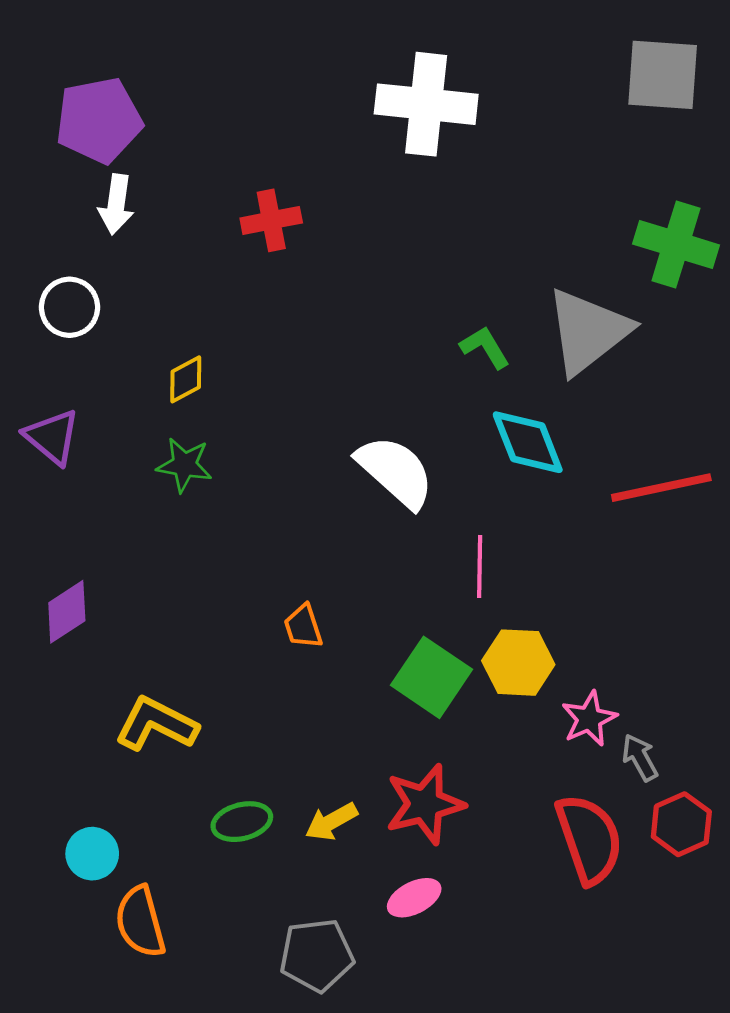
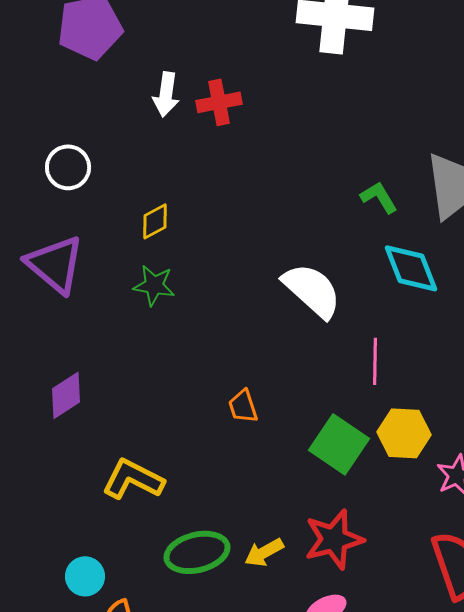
white arrow: (116, 204) -> (166, 94), moved
purple triangle: (52, 437) -> (55, 264), size x1.4
green ellipse: (242, 822) -> (197, 552), size x1.4

